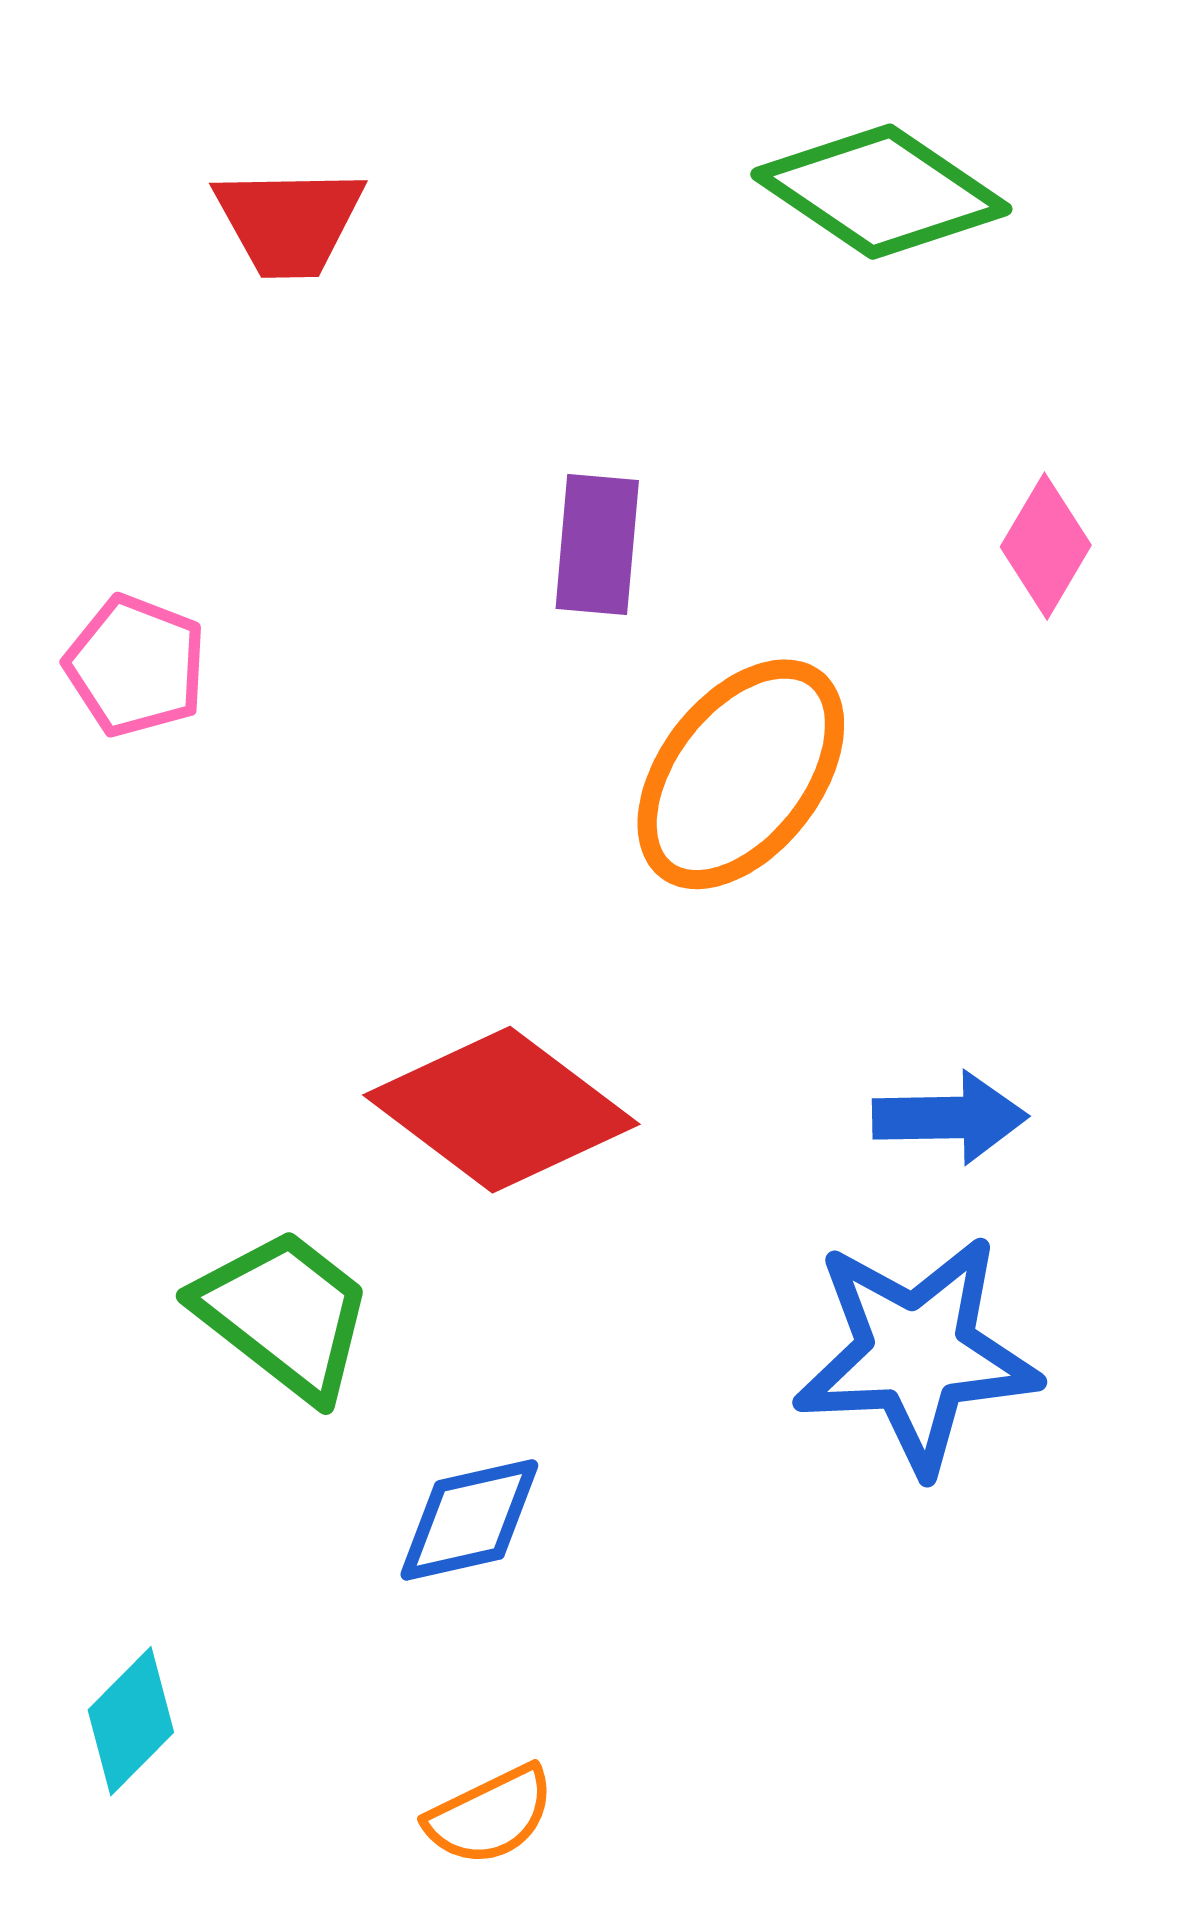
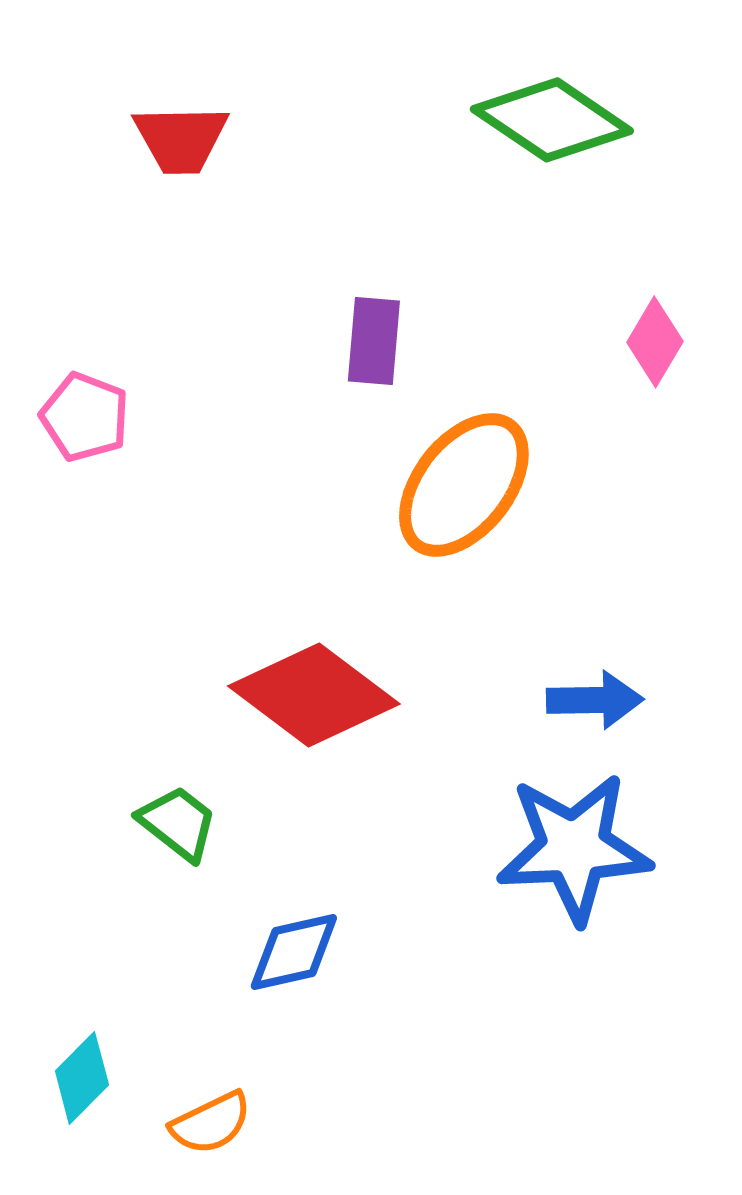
green trapezoid: (284, 1314) -> (178, 823), size x0.7
orange semicircle: (490, 1815) -> (211, 1123), moved

